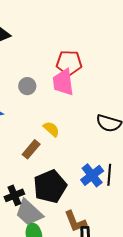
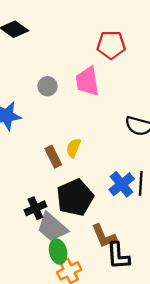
red pentagon: (69, 63) -> (111, 45), moved
yellow semicircle: (51, 129) -> (73, 148), moved, turned -108
brown rectangle: (31, 149) -> (53, 157), turned -66

